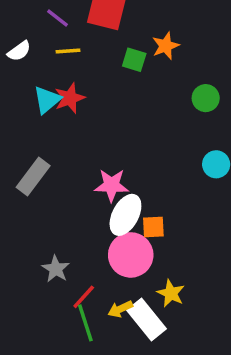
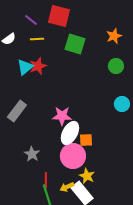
orange star: (166, 46) -> (114, 36), moved
green square: (134, 60) -> (75, 44), size x1.5
gray star: (56, 269) -> (32, 154), moved
yellow star: (171, 293) -> (87, 176), moved
red line: (84, 297) -> (46, 180), turned -42

